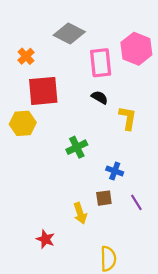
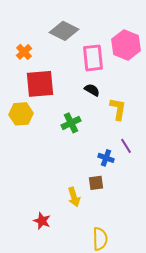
green cross: (77, 147) -> (71, 123), moved
purple line: (136, 202) -> (126, 146), moved

